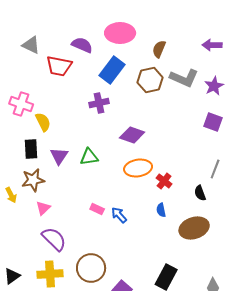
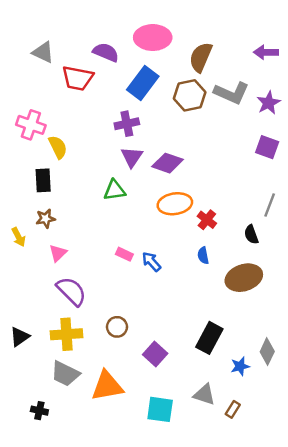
brown semicircle: (159, 49) -> (201, 57), size x1.4
purple triangle: (59, 156) -> (132, 157), moved
brown star: (33, 180) -> (46, 219), size x0.7
brown circle: (91, 268) -> (117, 327), size x0.6

